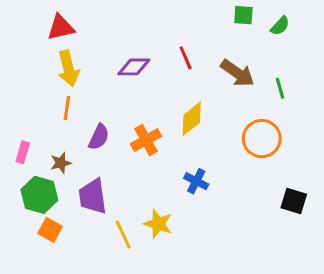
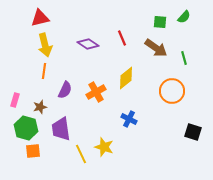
green square: (243, 15) -> (160, 22), moved
purple diamond: (134, 67) -> (88, 44), turned 35
orange square: (50, 230) -> (33, 151), turned -35

